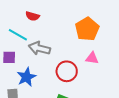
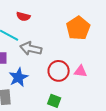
pink triangle: (92, 58) -> (81, 71), moved

